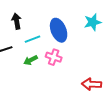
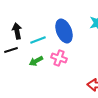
black arrow: (17, 21) -> (17, 31), moved

